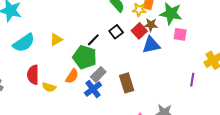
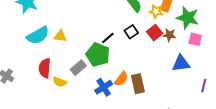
brown star: (151, 25) -> (169, 35), moved
yellow triangle: (56, 40) -> (60, 36), moved, turned 32
blue triangle: (151, 45) -> (181, 63), moved
gray rectangle: (98, 74) -> (78, 68), moved
orange semicircle: (72, 76) -> (121, 79), moved

